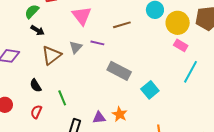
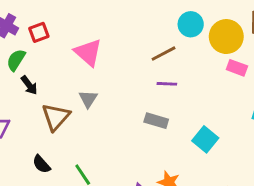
brown line: (122, 25) -> (164, 54), moved
black arrow: (37, 30) -> (29, 85), turned 32
purple line: (97, 43) -> (167, 84), moved
gray rectangle: (119, 71) -> (156, 121), size x0.7

